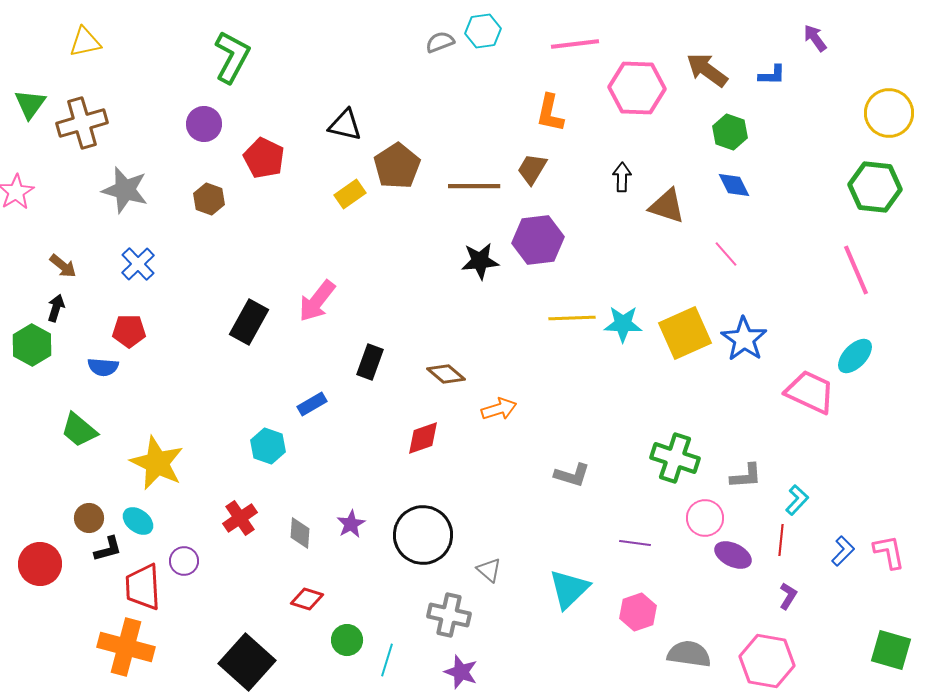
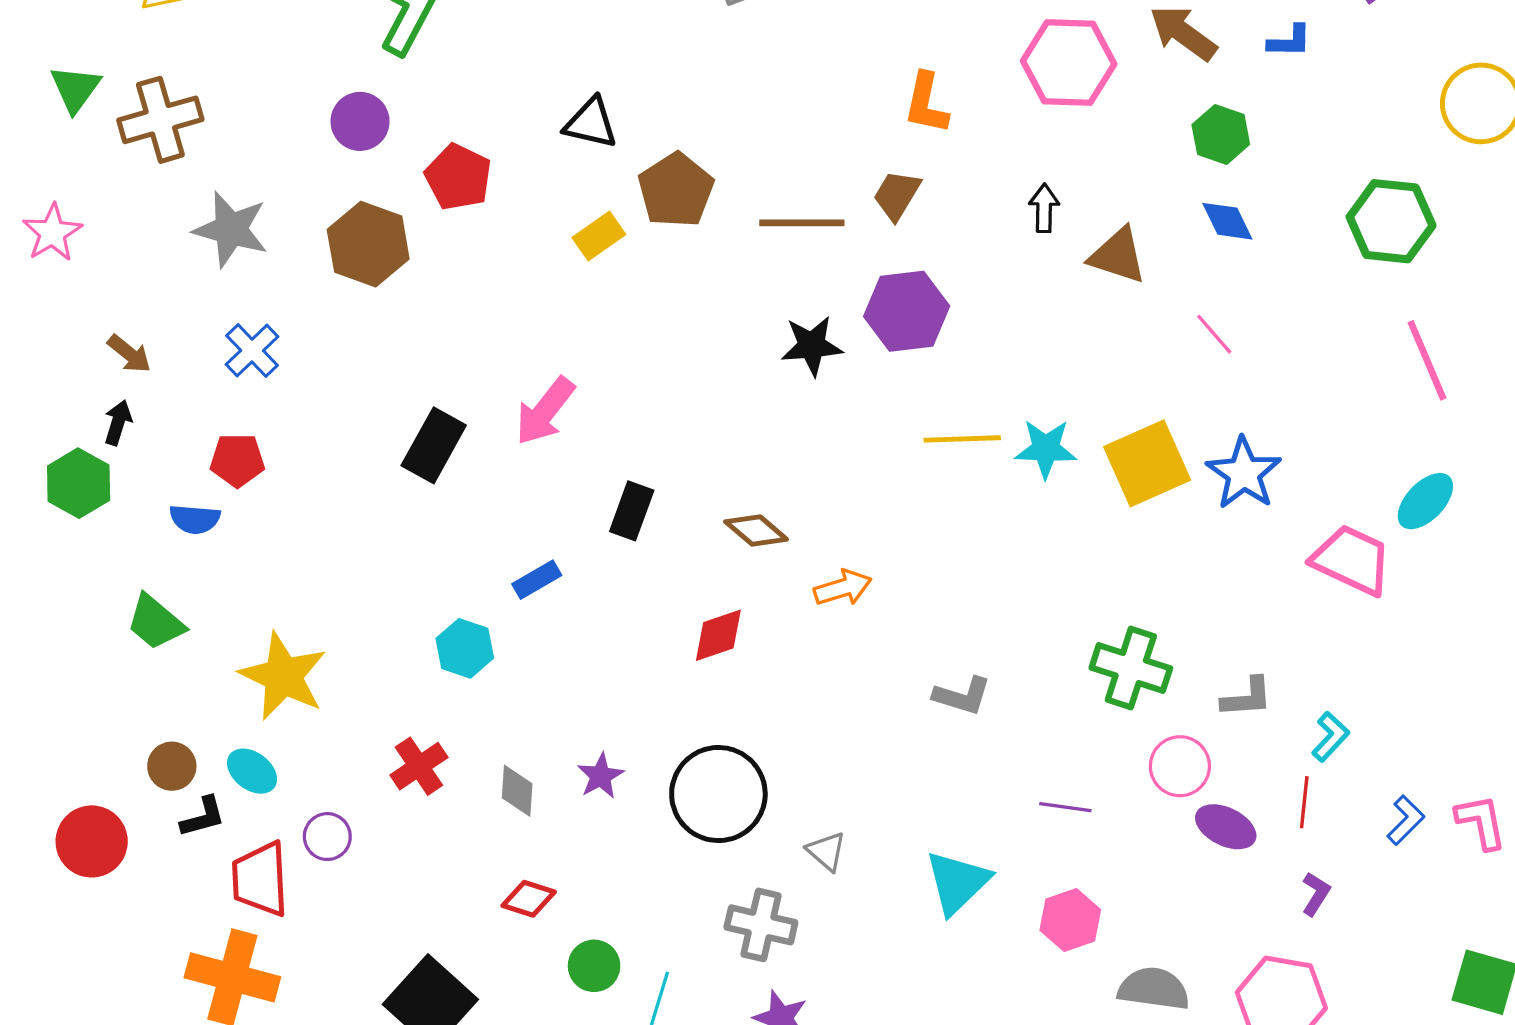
green hexagon: (875, 187) -> (1391, 221), moved
brown hexagon: (209, 199) -> (368, 244), size x1.6

